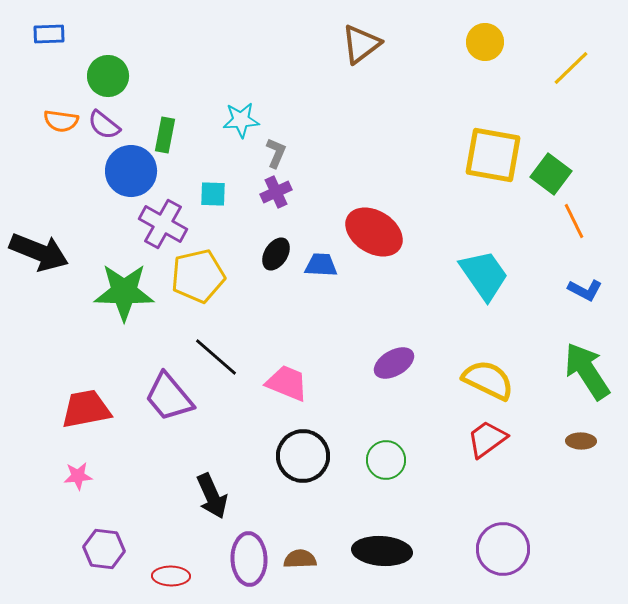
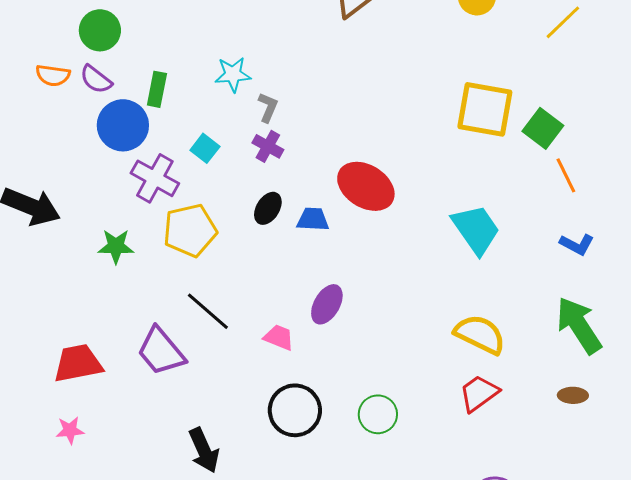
purple cross: (276, 192) -> (268, 146), turned -36
cyan square: (213, 194) -> (205, 148), turned 36
green star: (124, 292) -> (116, 246), size x0.6
purple ellipse: (394, 363) -> (327, 304), moved, turned -30
pink trapezoid: (287, 383) -> (279, 337), size x0.7

